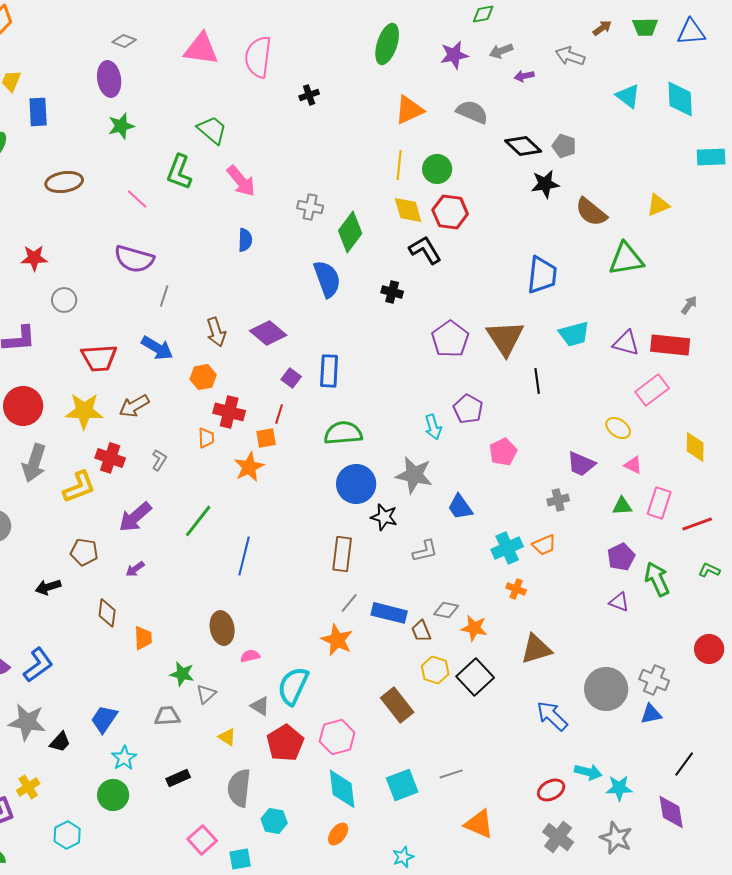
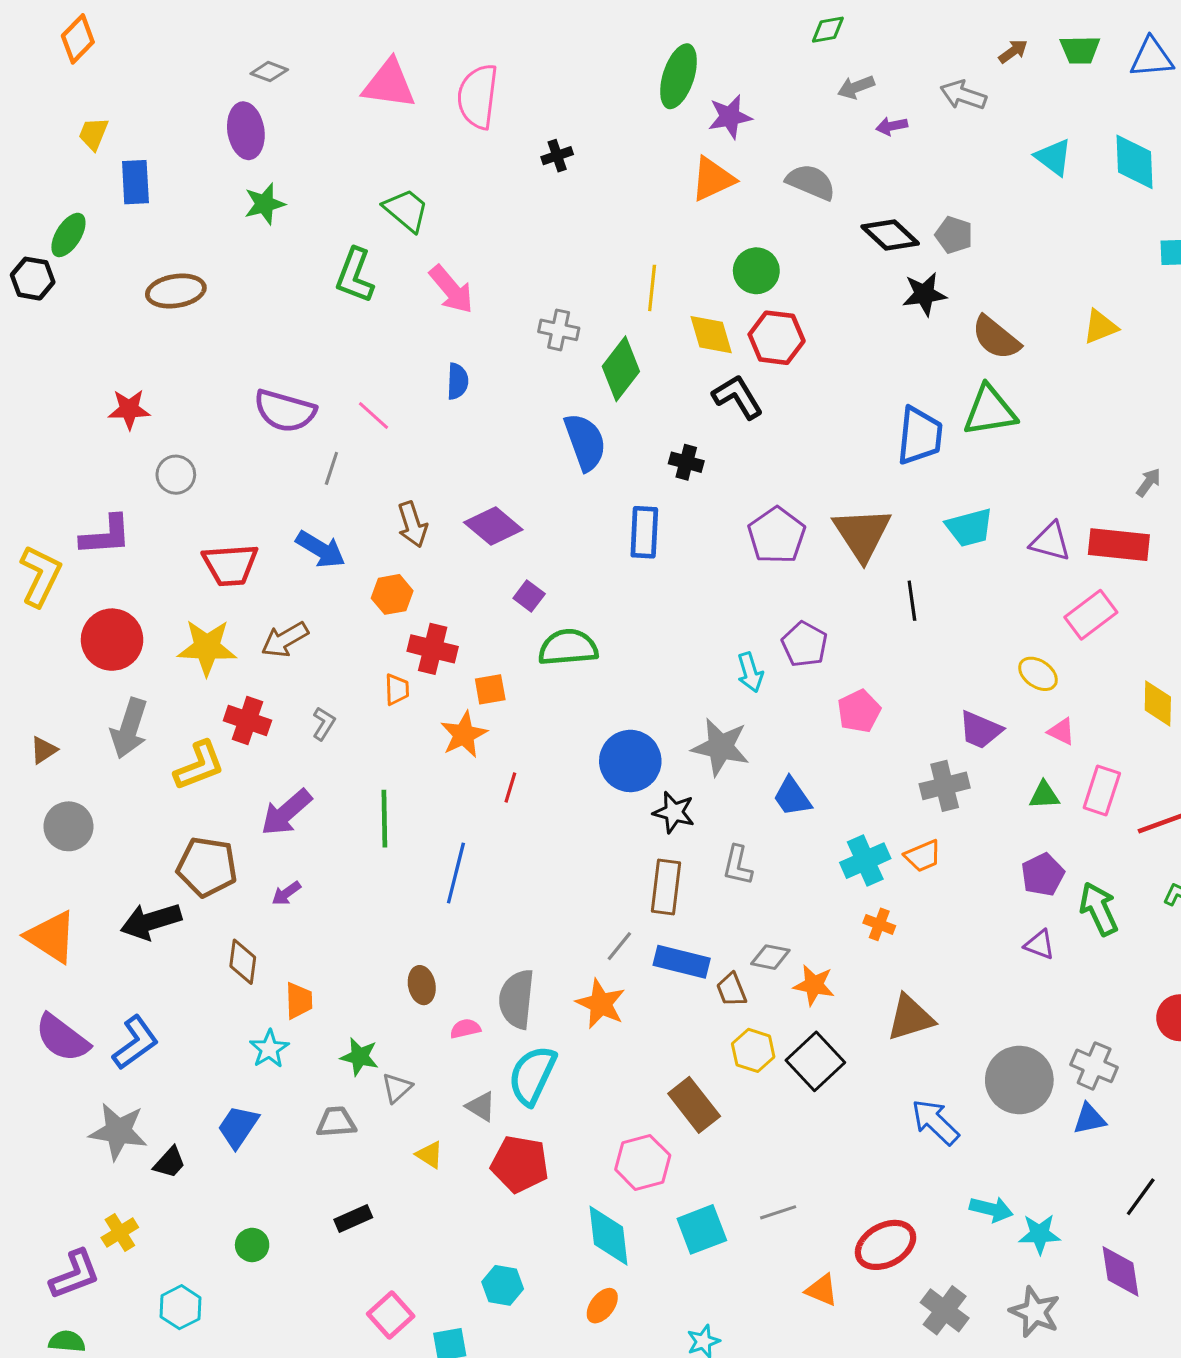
purple star: (454, 55) -> (730, 117), moved
yellow line: (399, 165) -> (652, 288), moved
pink line: (137, 199) -> (373, 416), moved
green triangle: (626, 259) -> (990, 411), moved
blue rectangle: (329, 371) -> (644, 532), moved
red line: (279, 414) -> (510, 787), moved
green semicircle: (343, 433) -> (568, 647), moved
gray cross: (558, 500) -> (945, 786), size x1.4
green line: (198, 521) -> (384, 819), turned -39
gray L-shape: (425, 551) -> (738, 865), turned 116
brown pentagon: (84, 552) -> (207, 867), size x1.4
brown rectangle: (342, 554) -> (666, 887), moved
black arrow: (48, 587) -> (151, 921), size x1.5
brown ellipse: (222, 628) -> (422, 985), size x0.7
pink hexagon: (337, 737) -> (643, 1162), moved
red pentagon: (285, 743) -> (520, 1164), turned -30
cyan star: (124, 758) -> (269, 1049), moved
gray semicircle: (239, 788) -> (517, 999), moved
red ellipse: (551, 790) -> (885, 1245), moved, size x1.4
green circle: (113, 795) -> (252, 1245), size x0.7
orange triangle: (479, 824) -> (822, 1290), size x0.7

